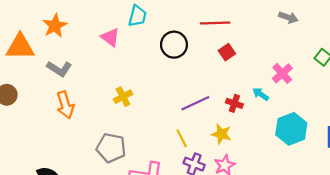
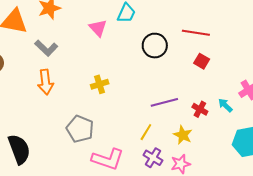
red square: (227, 52) -> (202, 61), turned -35
yellow line: (182, 138) -> (146, 132), turned 48

